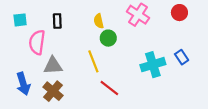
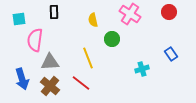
black rectangle: (57, 21) -> (54, 12), moved
green circle: (108, 38) -> (112, 39), moved
cyan cross: (153, 65) -> (142, 69), moved, size x0.6
red line: (109, 88) -> (81, 83), moved

